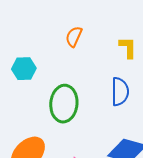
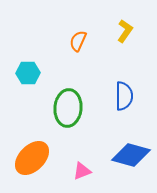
yellow L-shape: (128, 48) -> (125, 31), moved, turned 35

